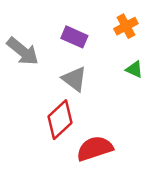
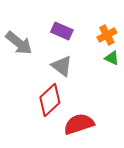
orange cross: (126, 26) -> (107, 35), moved

